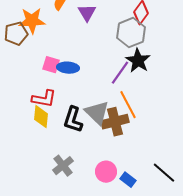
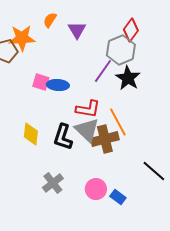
purple line: (120, 73) -> (103, 71), moved
red L-shape: (44, 99) -> (88, 109), moved
black line: (164, 173) -> (154, 171), moved

